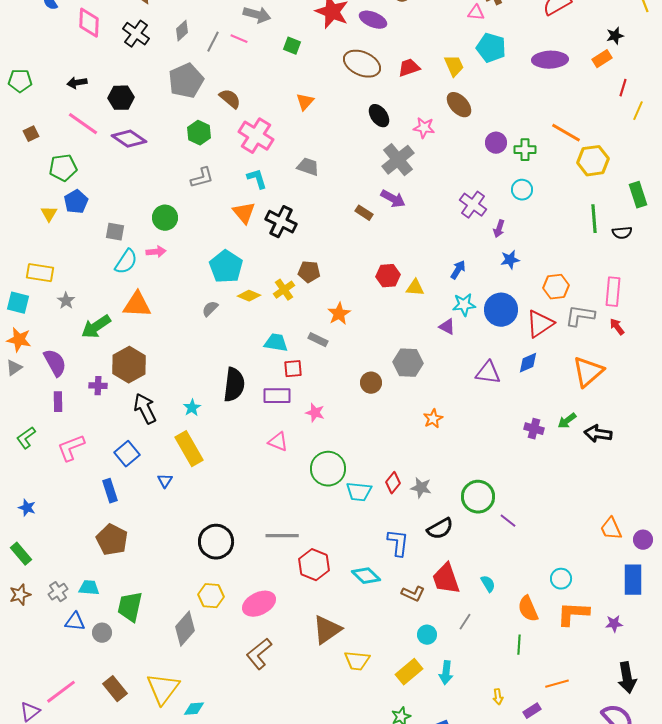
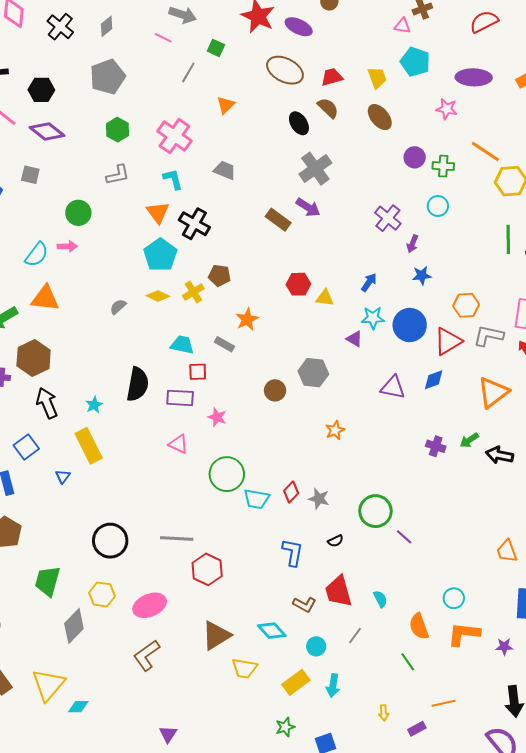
gray line: (213, 42) -> (188, 72), moved
brown semicircle: (230, 99) -> (328, 108), moved
pink star: (424, 128) -> (447, 109), moved
brown rectangle: (364, 213) -> (278, 220), size x1.4
gray square: (115, 232) -> (30, 175), moved
cyan pentagon: (226, 267) -> (160, 255), moved
black semicircle: (440, 529) -> (335, 541), size x0.6
cyan diamond: (366, 576) -> (272, 631), moved
green trapezoid: (130, 607) -> (47, 581), moved
green line: (519, 645) -> (408, 662), turned -42

